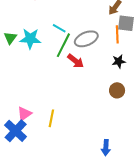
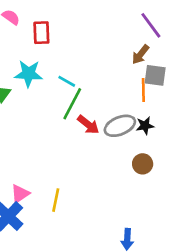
cyan star: (30, 39) -> (29, 74), moved
gray ellipse: (86, 39) -> (120, 126), moved

